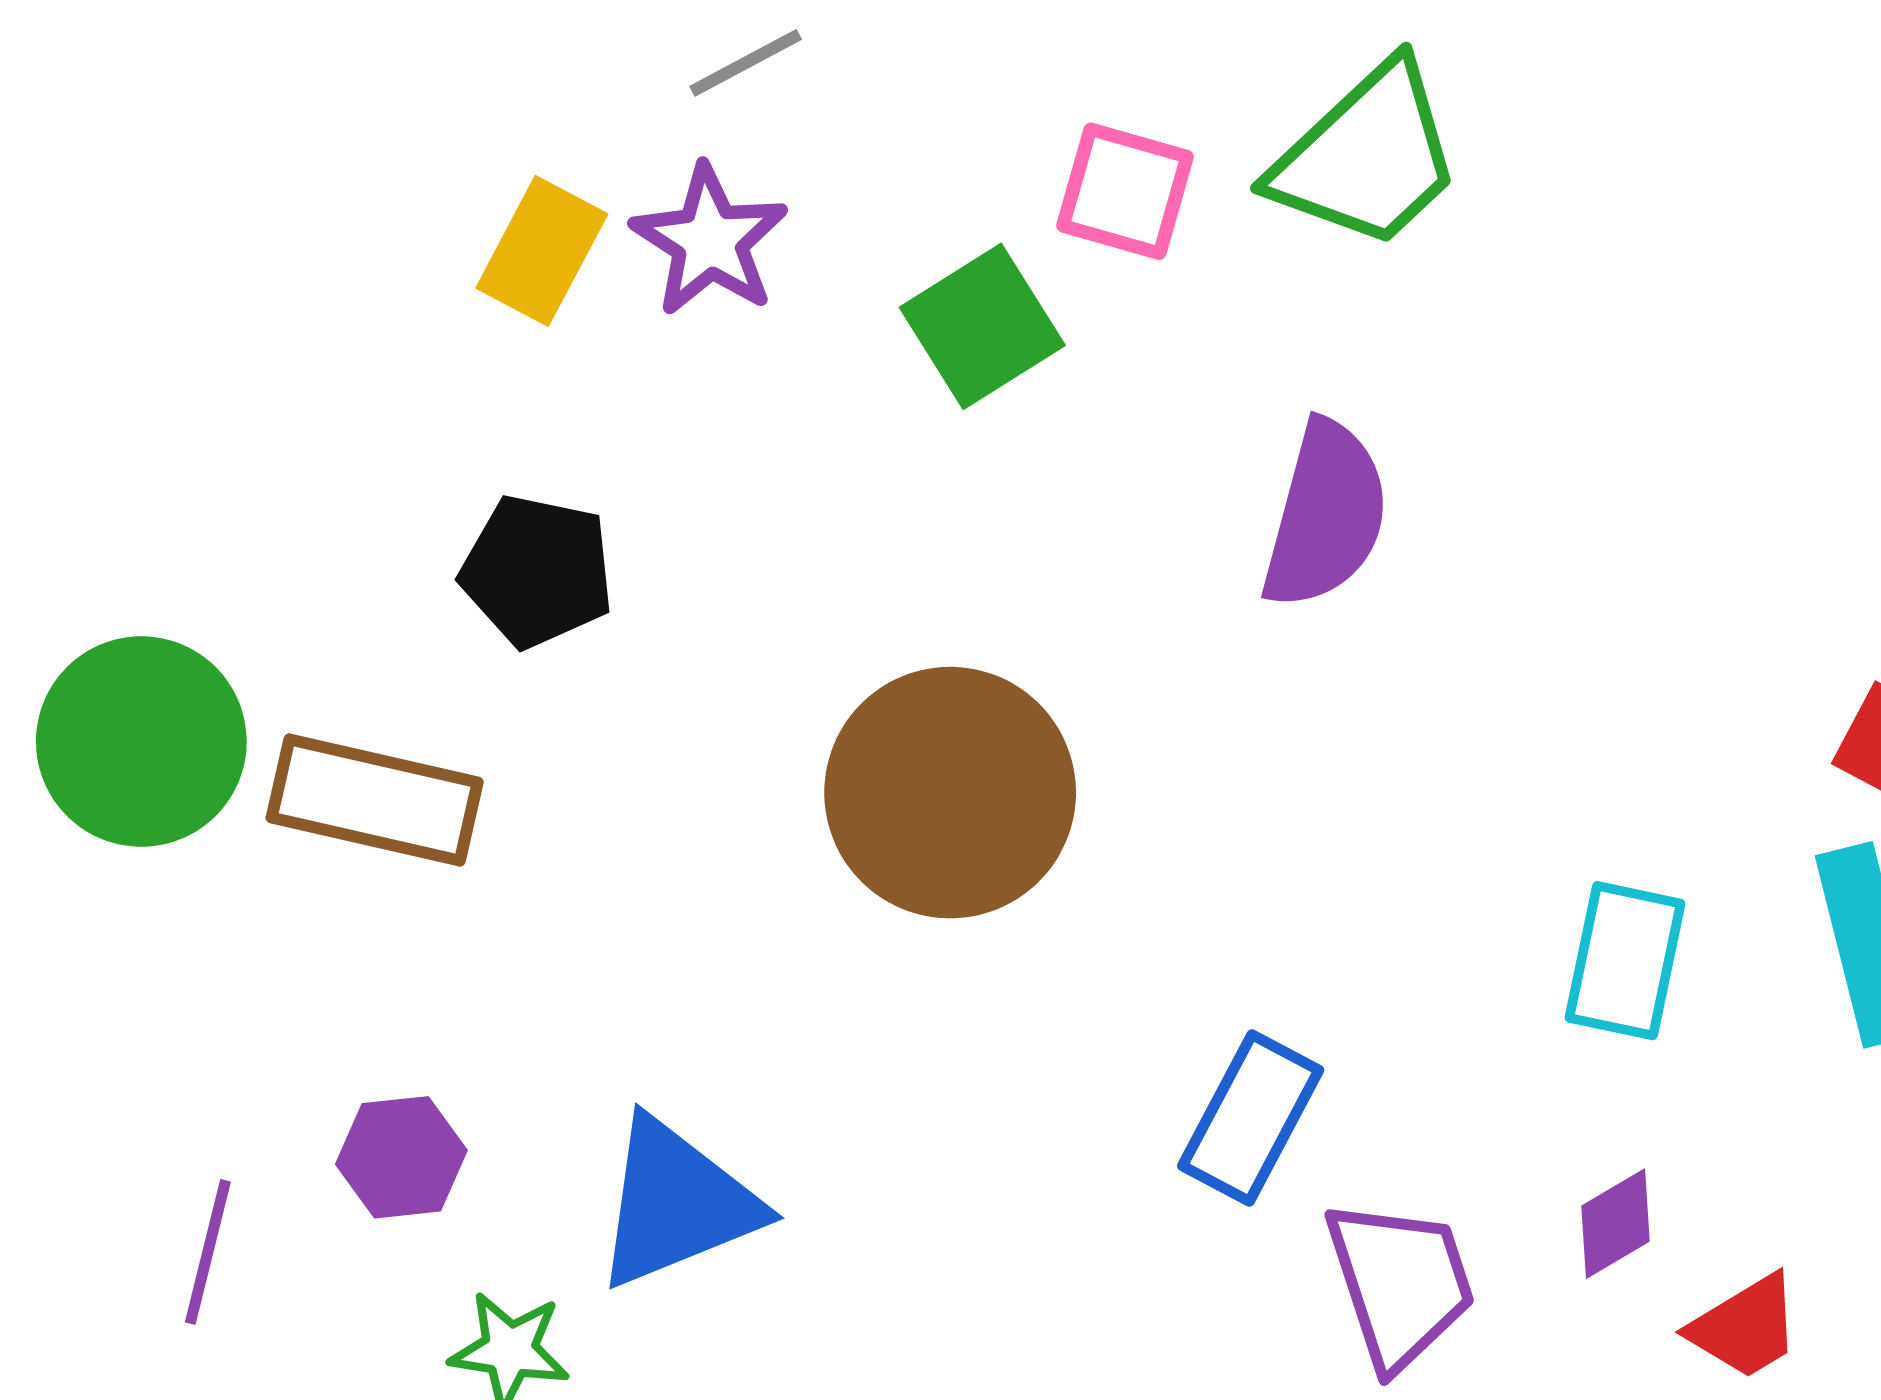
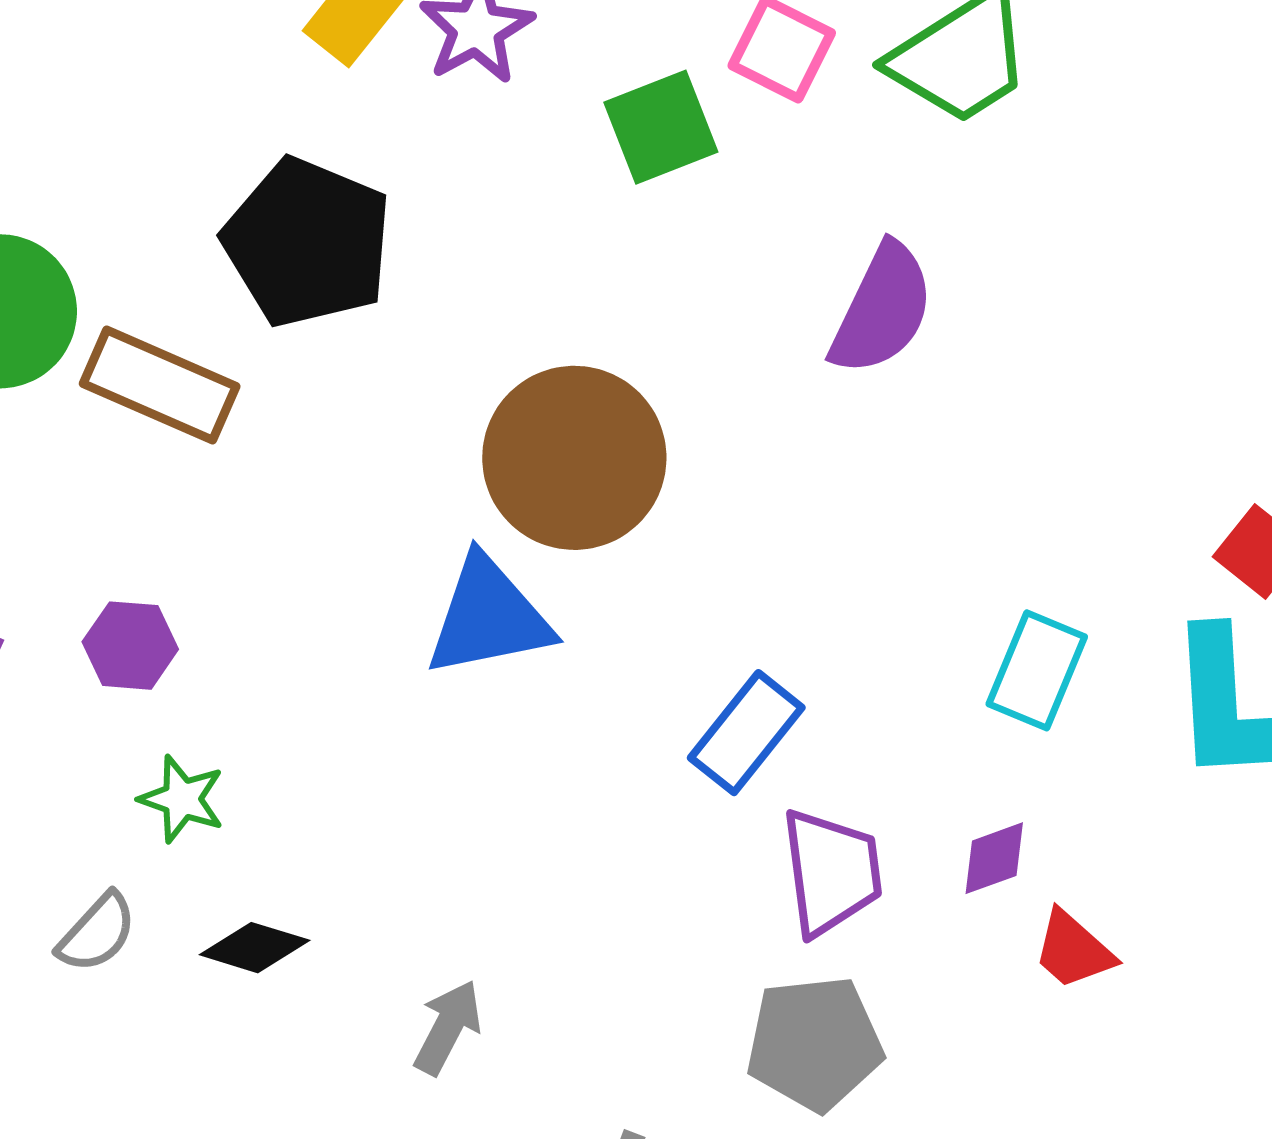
black pentagon: (537, 571) -> (308, 243), size x1.5
blue triangle: (677, 1203) -> (489, 617), moved
red trapezoid: (1745, 1327) -> (1073, 950), turned 62

